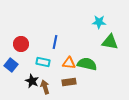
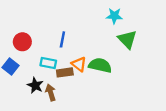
green triangle: (110, 42) -> (127, 39), turned 36
orange triangle: (69, 63) -> (79, 64), turned 32
brown rectangle: (69, 82) -> (65, 72), moved

